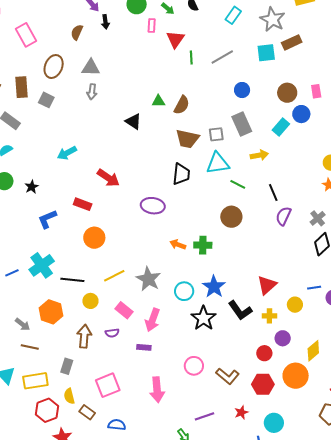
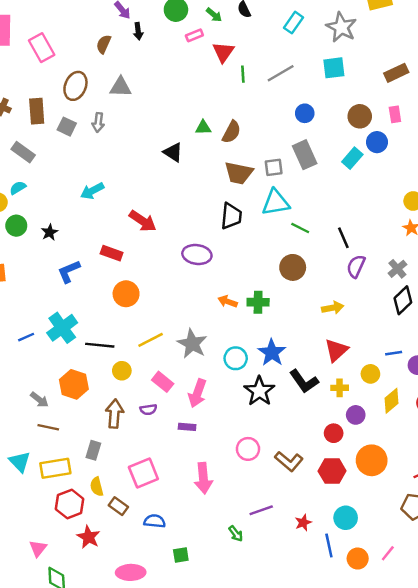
pink rectangle: (152, 25) -> (194, 35), turned 64
brown rectangle: (292, 42) -> (396, 73), moved
gray arrow: (92, 92) -> (98, 122), moved
yellow arrow: (259, 155) -> (333, 308), moved
yellow diamond: (313, 351) -> (391, 401), moved
red star: (241, 412) -> (303, 523), moved

